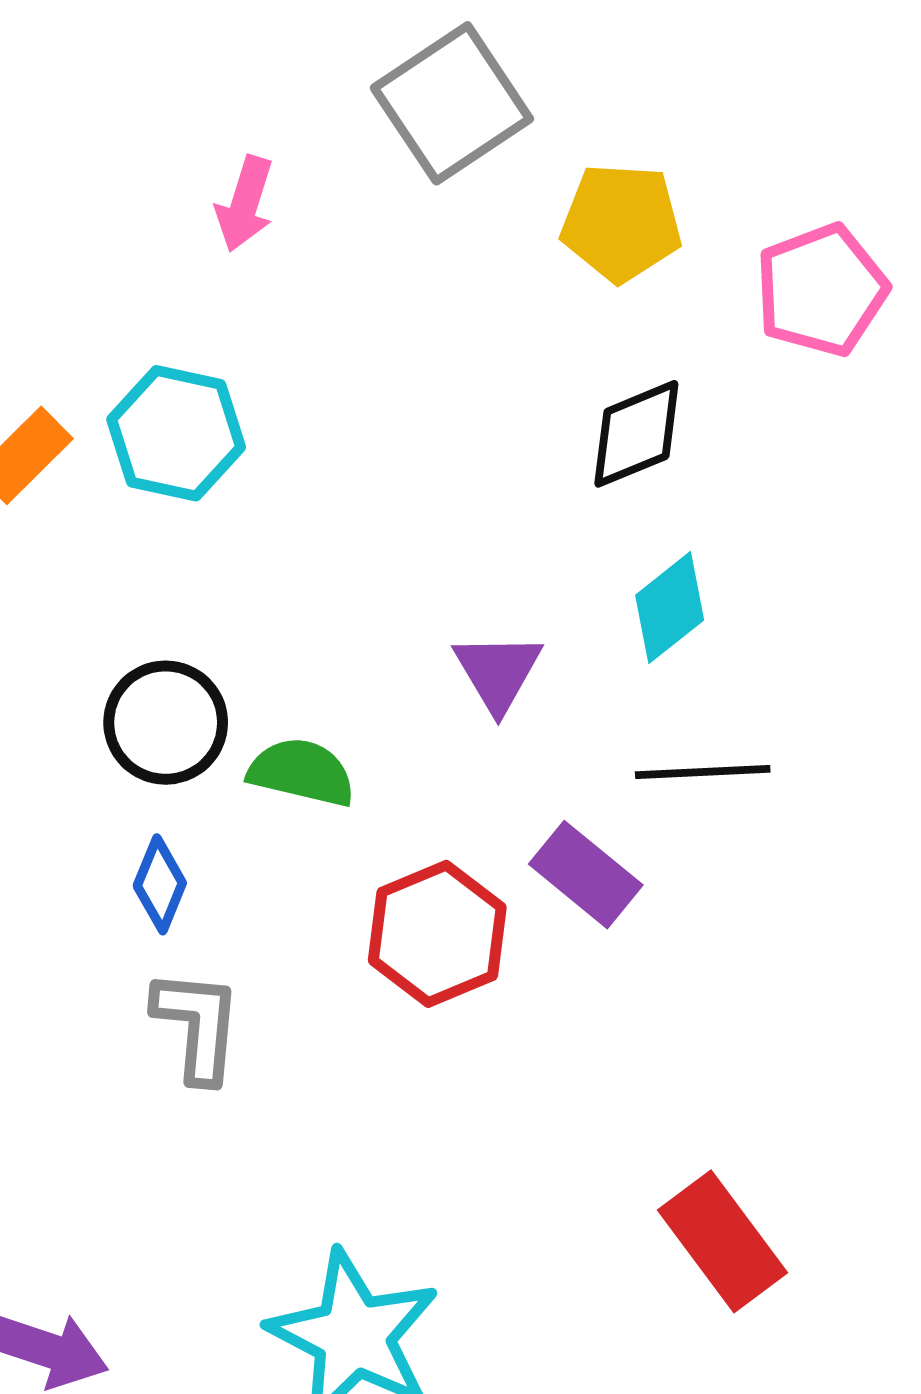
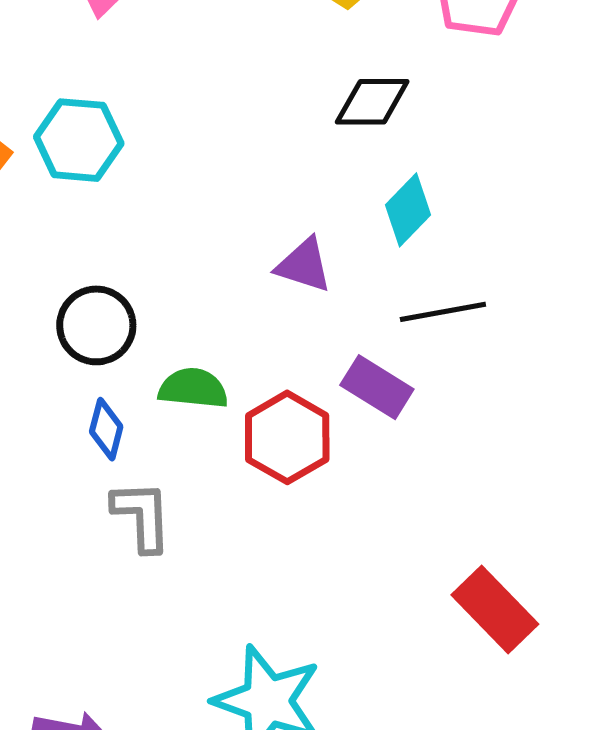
black diamond: (636, 434) -> (372, 102), turned 30
purple triangle: (498, 672) -> (304, 265), turned -34
green semicircle: (302, 772) -> (193, 388), moved

